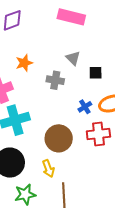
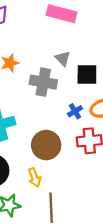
black square: (96, 73) -> (87, 74), size x1.5
gray cross: (55, 80) -> (43, 82), size x1.4

